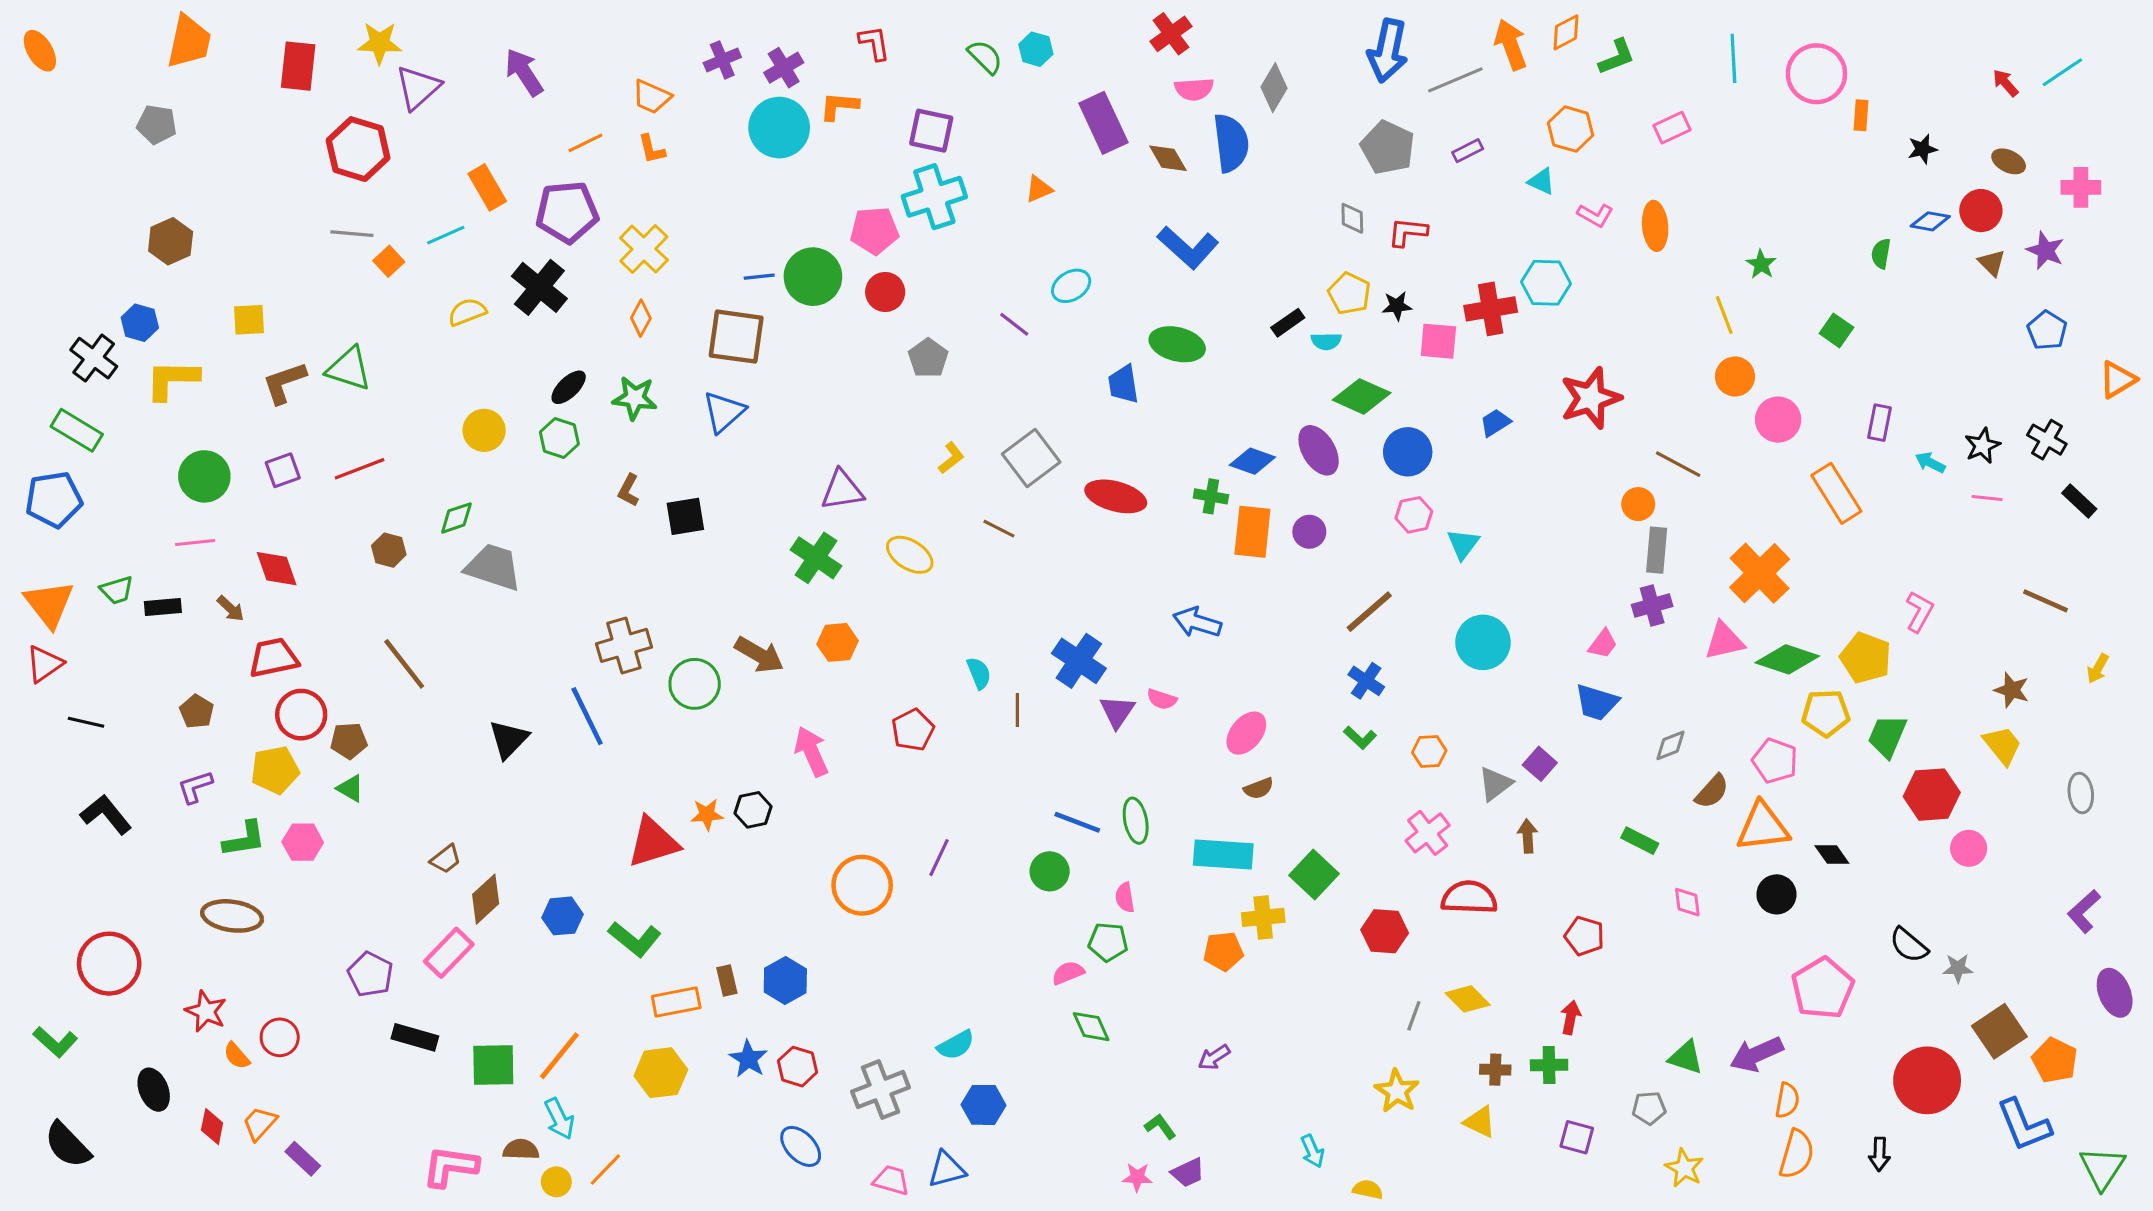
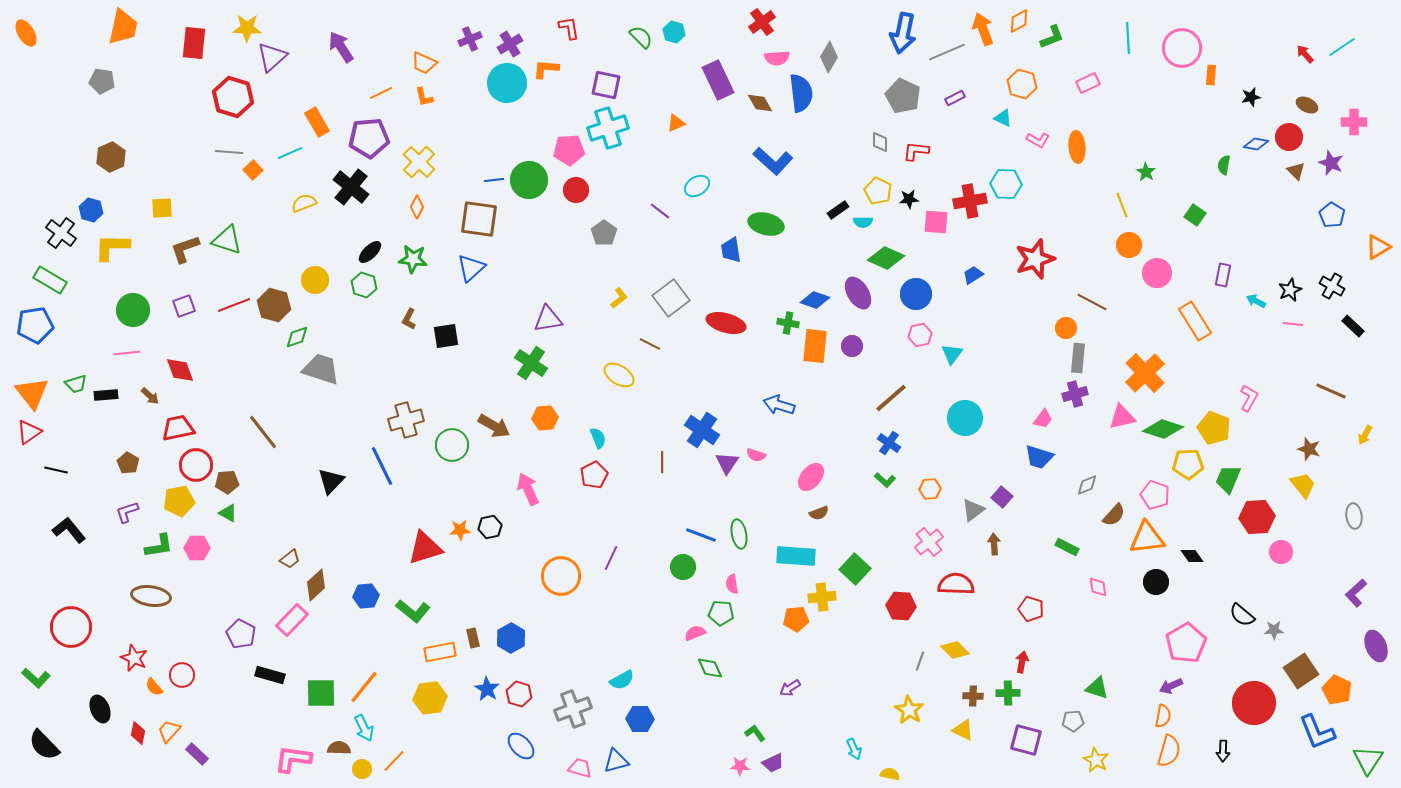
brown hexagon: (389, 550) -> (274, 305), moved, size x1.5
yellow ellipse: (910, 555) -> (619, 375), moved
cyan semicircle: (979, 673) -> (598, 438), moved
purple arrow: (1757, 1054) -> (1171, 686), moved, size x0.7
purple square: (1577, 1137) -> (1026, 740), size x1.4

